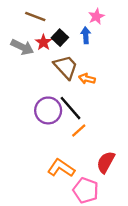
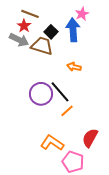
blue arrow: (86, 35) -> (73, 30), size x1.6
red star: (43, 42) -> (24, 26), moved
brown trapezoid: (66, 67) -> (42, 46), moved, turned -30

